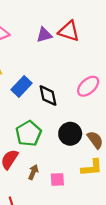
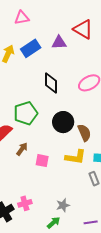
purple triangle: (44, 35) -> (59, 43), moved
blue rectangle: (21, 86) -> (31, 48), moved

